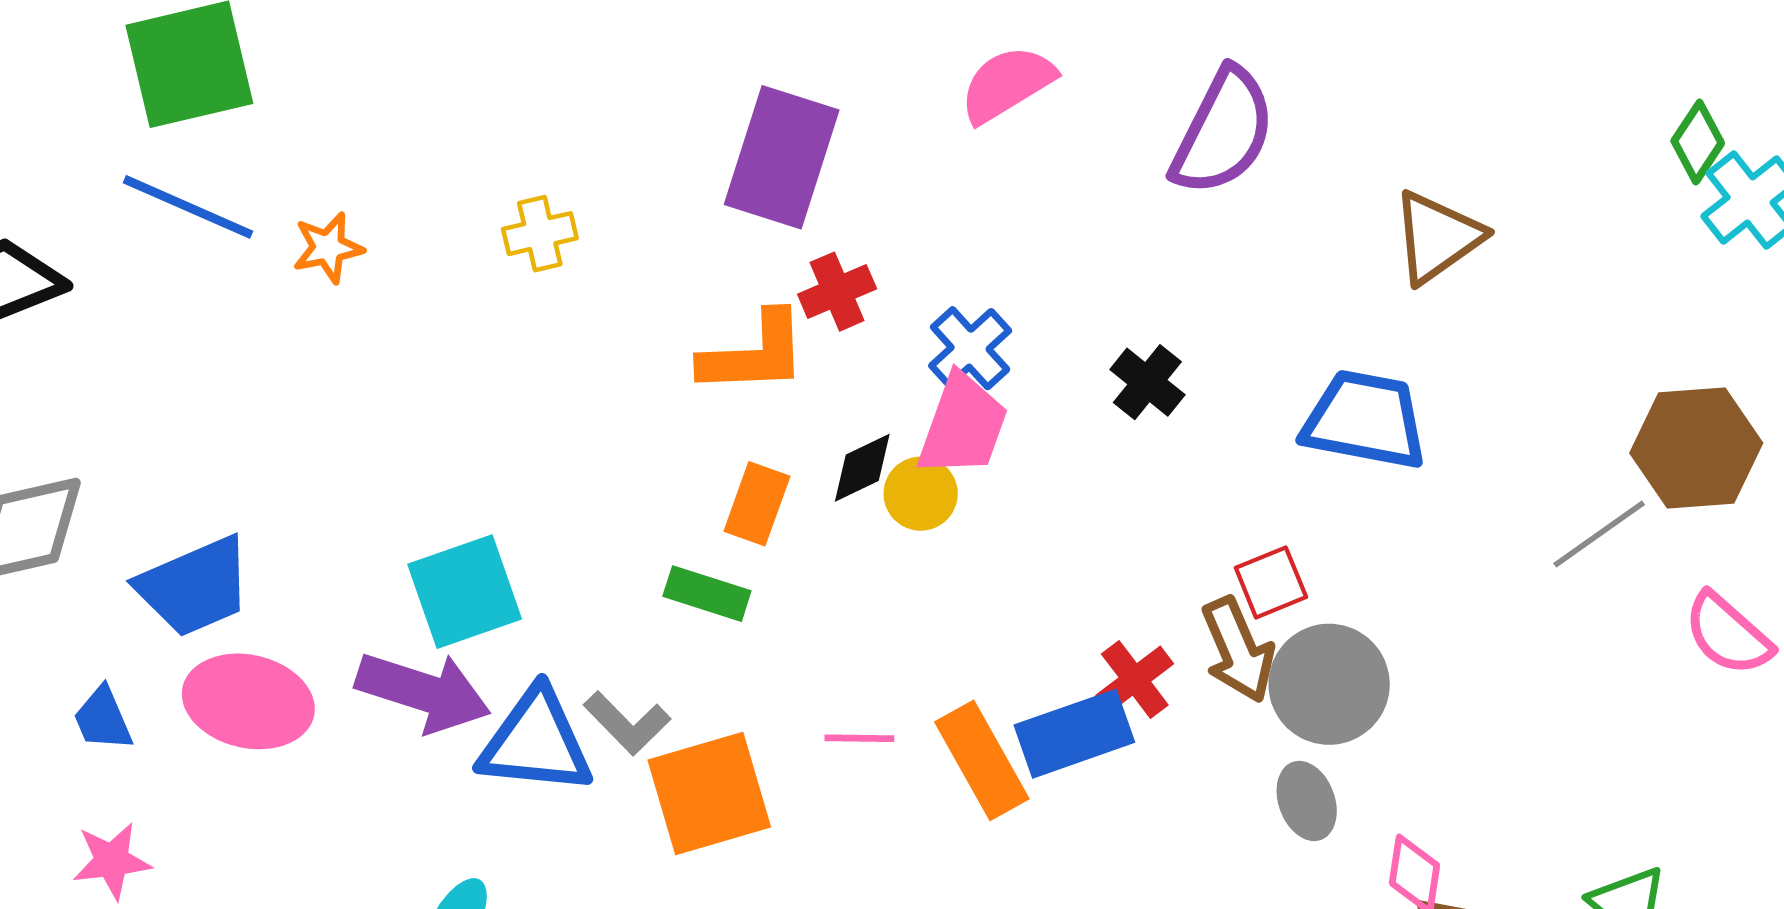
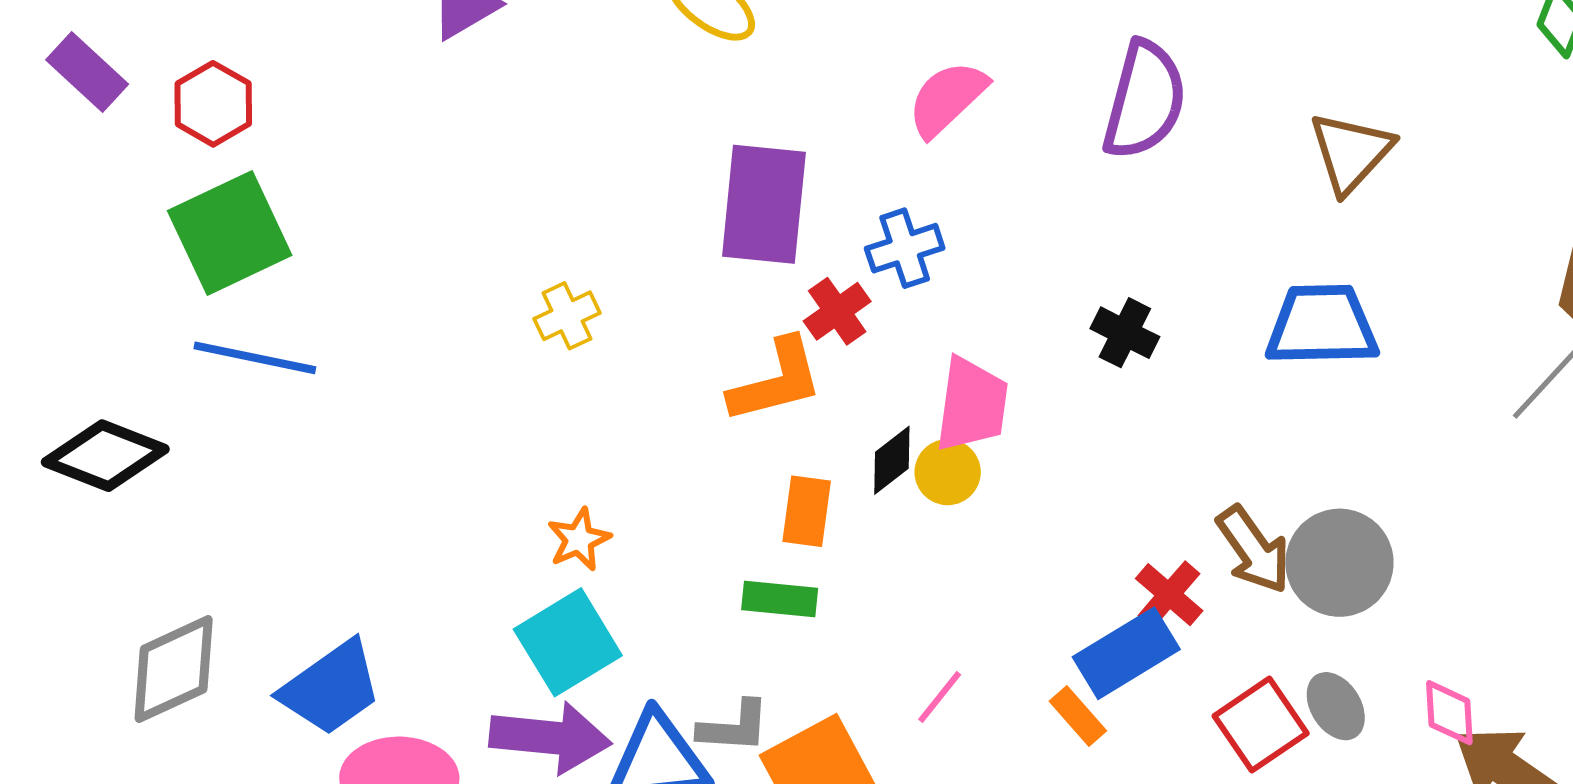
orange star: (328, 248) -> (579, 539), moved
blue cross: (970, 348) -> (905, 248), moved, turned 36
red square: (1271, 582) -> (1261, 725), moved, size x1.4
gray L-shape: (627, 723) -> (734, 727), turned -30
pink line: (859, 738) -> (940, 697), turned -40
orange rectangle: (982, 760) -> (1078, 716), moved, size x0.6
gray ellipse: (1307, 801) -> (1336, 706), moved

